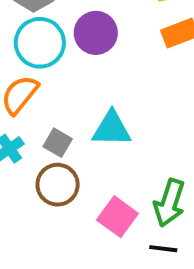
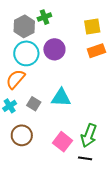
brown circle: (58, 185) -> (22, 135), moved

